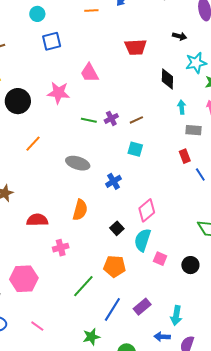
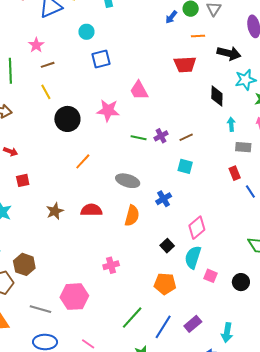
orange line: (91, 11) -> (198, 36), moved
black arrow: (180, 36) -> (229, 53), size x1.6
orange semicircle: (80, 210) -> (132, 216), moved
red semicircle: (37, 220) -> (91, 210), moved
green line: (83, 286) -> (132, 318), moved

